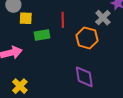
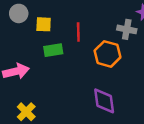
yellow square: (26, 18) -> (44, 24), moved
gray cross: (103, 18) -> (127, 29), turned -35

